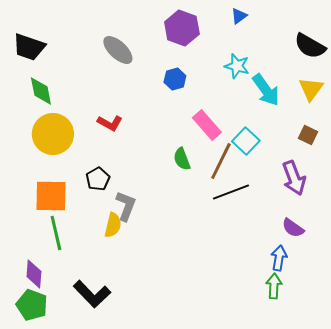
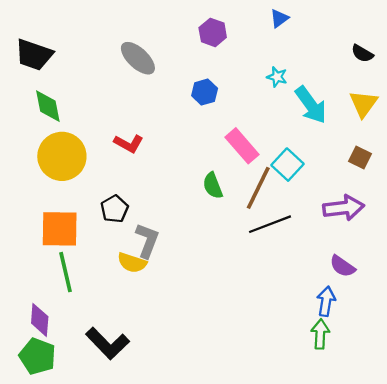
purple hexagon: (182, 28) -> (213, 32), size x0.7
black semicircle: (310, 46) -> (362, 54), size x0.6
cyan star: (237, 66) -> (277, 77), size x0.7
purple arrow: (294, 178) -> (344, 208), turned -76
yellow semicircle: (113, 225) -> (132, 263), turned 95

